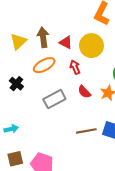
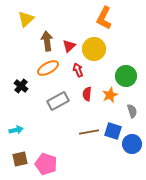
yellow triangle: (18, 41) -> (26, 19), moved
red triangle: (66, 42) -> (69, 46), turned 48
red semicircle: (84, 92) -> (87, 94), turned 48

